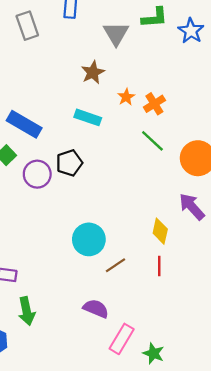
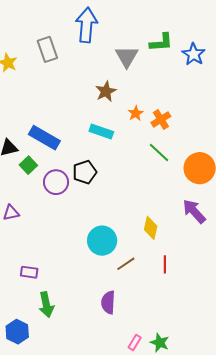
yellow diamond: (160, 231) -> (151, 228), moved
purple semicircle: (96, 309) -> (108, 302), turned -110
pink rectangle: (122, 339) -> (135, 343), moved, size x0.6

